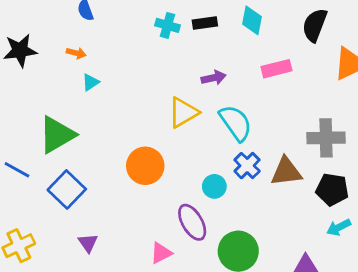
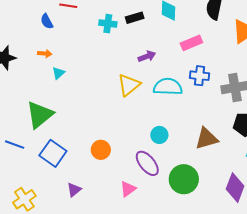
cyan semicircle: (236, 123) -> (168, 87), turned -44
orange circle: (145, 166) -> (101, 150), moved, size x0.7
blue cross: (247, 166) -> (200, 76), moved, turned -30
brown triangle: (286, 172) -> (207, 138), moved
purple triangle: (88, 243) -> (74, 190), turned 35

